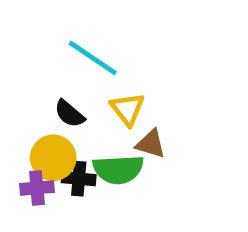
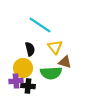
black semicircle: (69, 114) -> (30, 49), turned -144
black cross: (79, 179) -> (28, 86), moved

